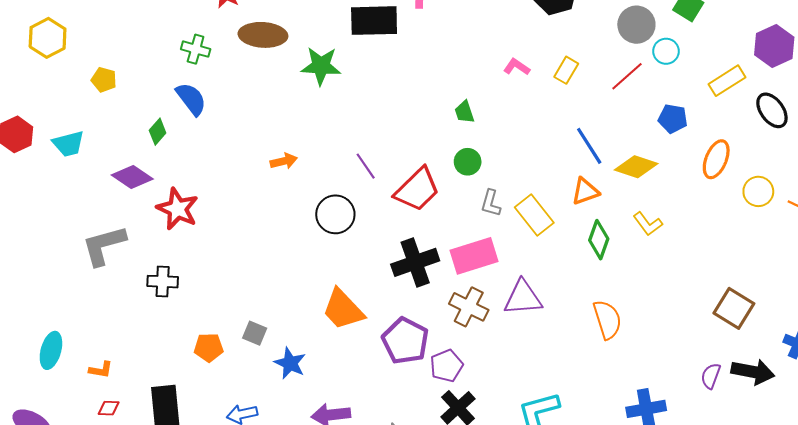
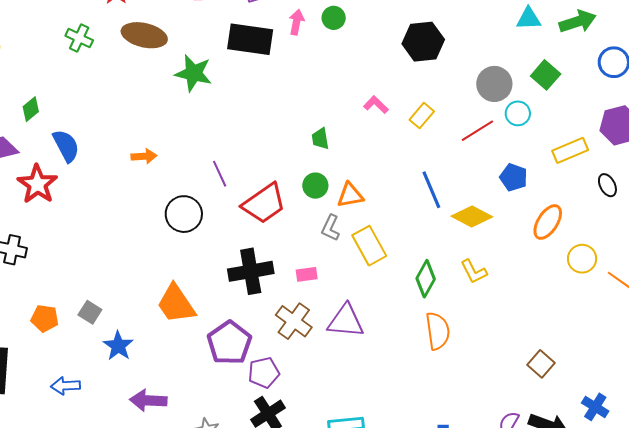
blue semicircle: (191, 99) -> (66, 146), moved
black ellipse: (772, 110) -> (607, 185), size x0.7
orange triangle: (585, 191) -> (350, 195), moved
pink rectangle: (474, 256) -> (307, 274), size x0.5
brown square: (734, 308) -> (541, 364), size x0.7
orange semicircle: (607, 320) -> (438, 331), moved

